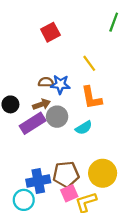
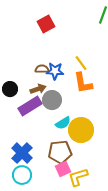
yellow line: (89, 63) -> (81, 63), moved
cyan semicircle: (84, 128) -> (63, 123), moved
yellow circle: (103, 173) -> (81, 130), moved
blue cross: (38, 181) -> (22, 153), moved, turned -35

